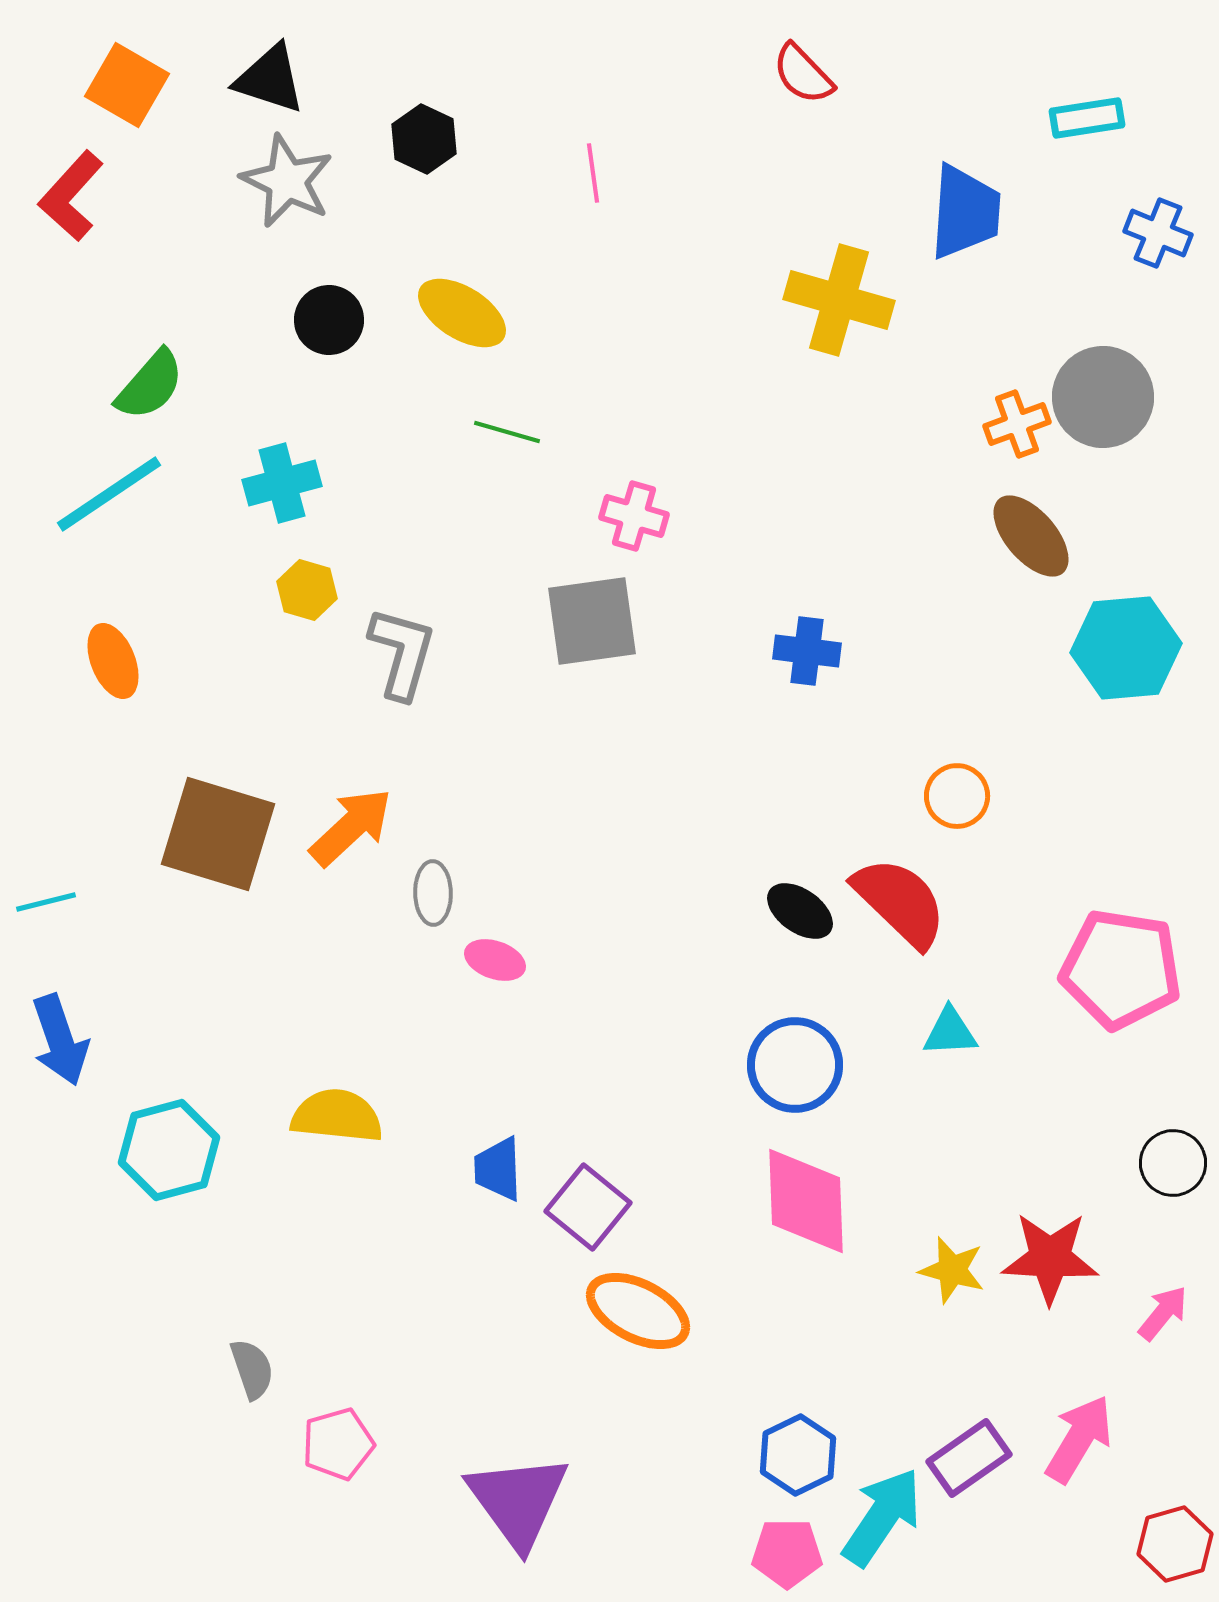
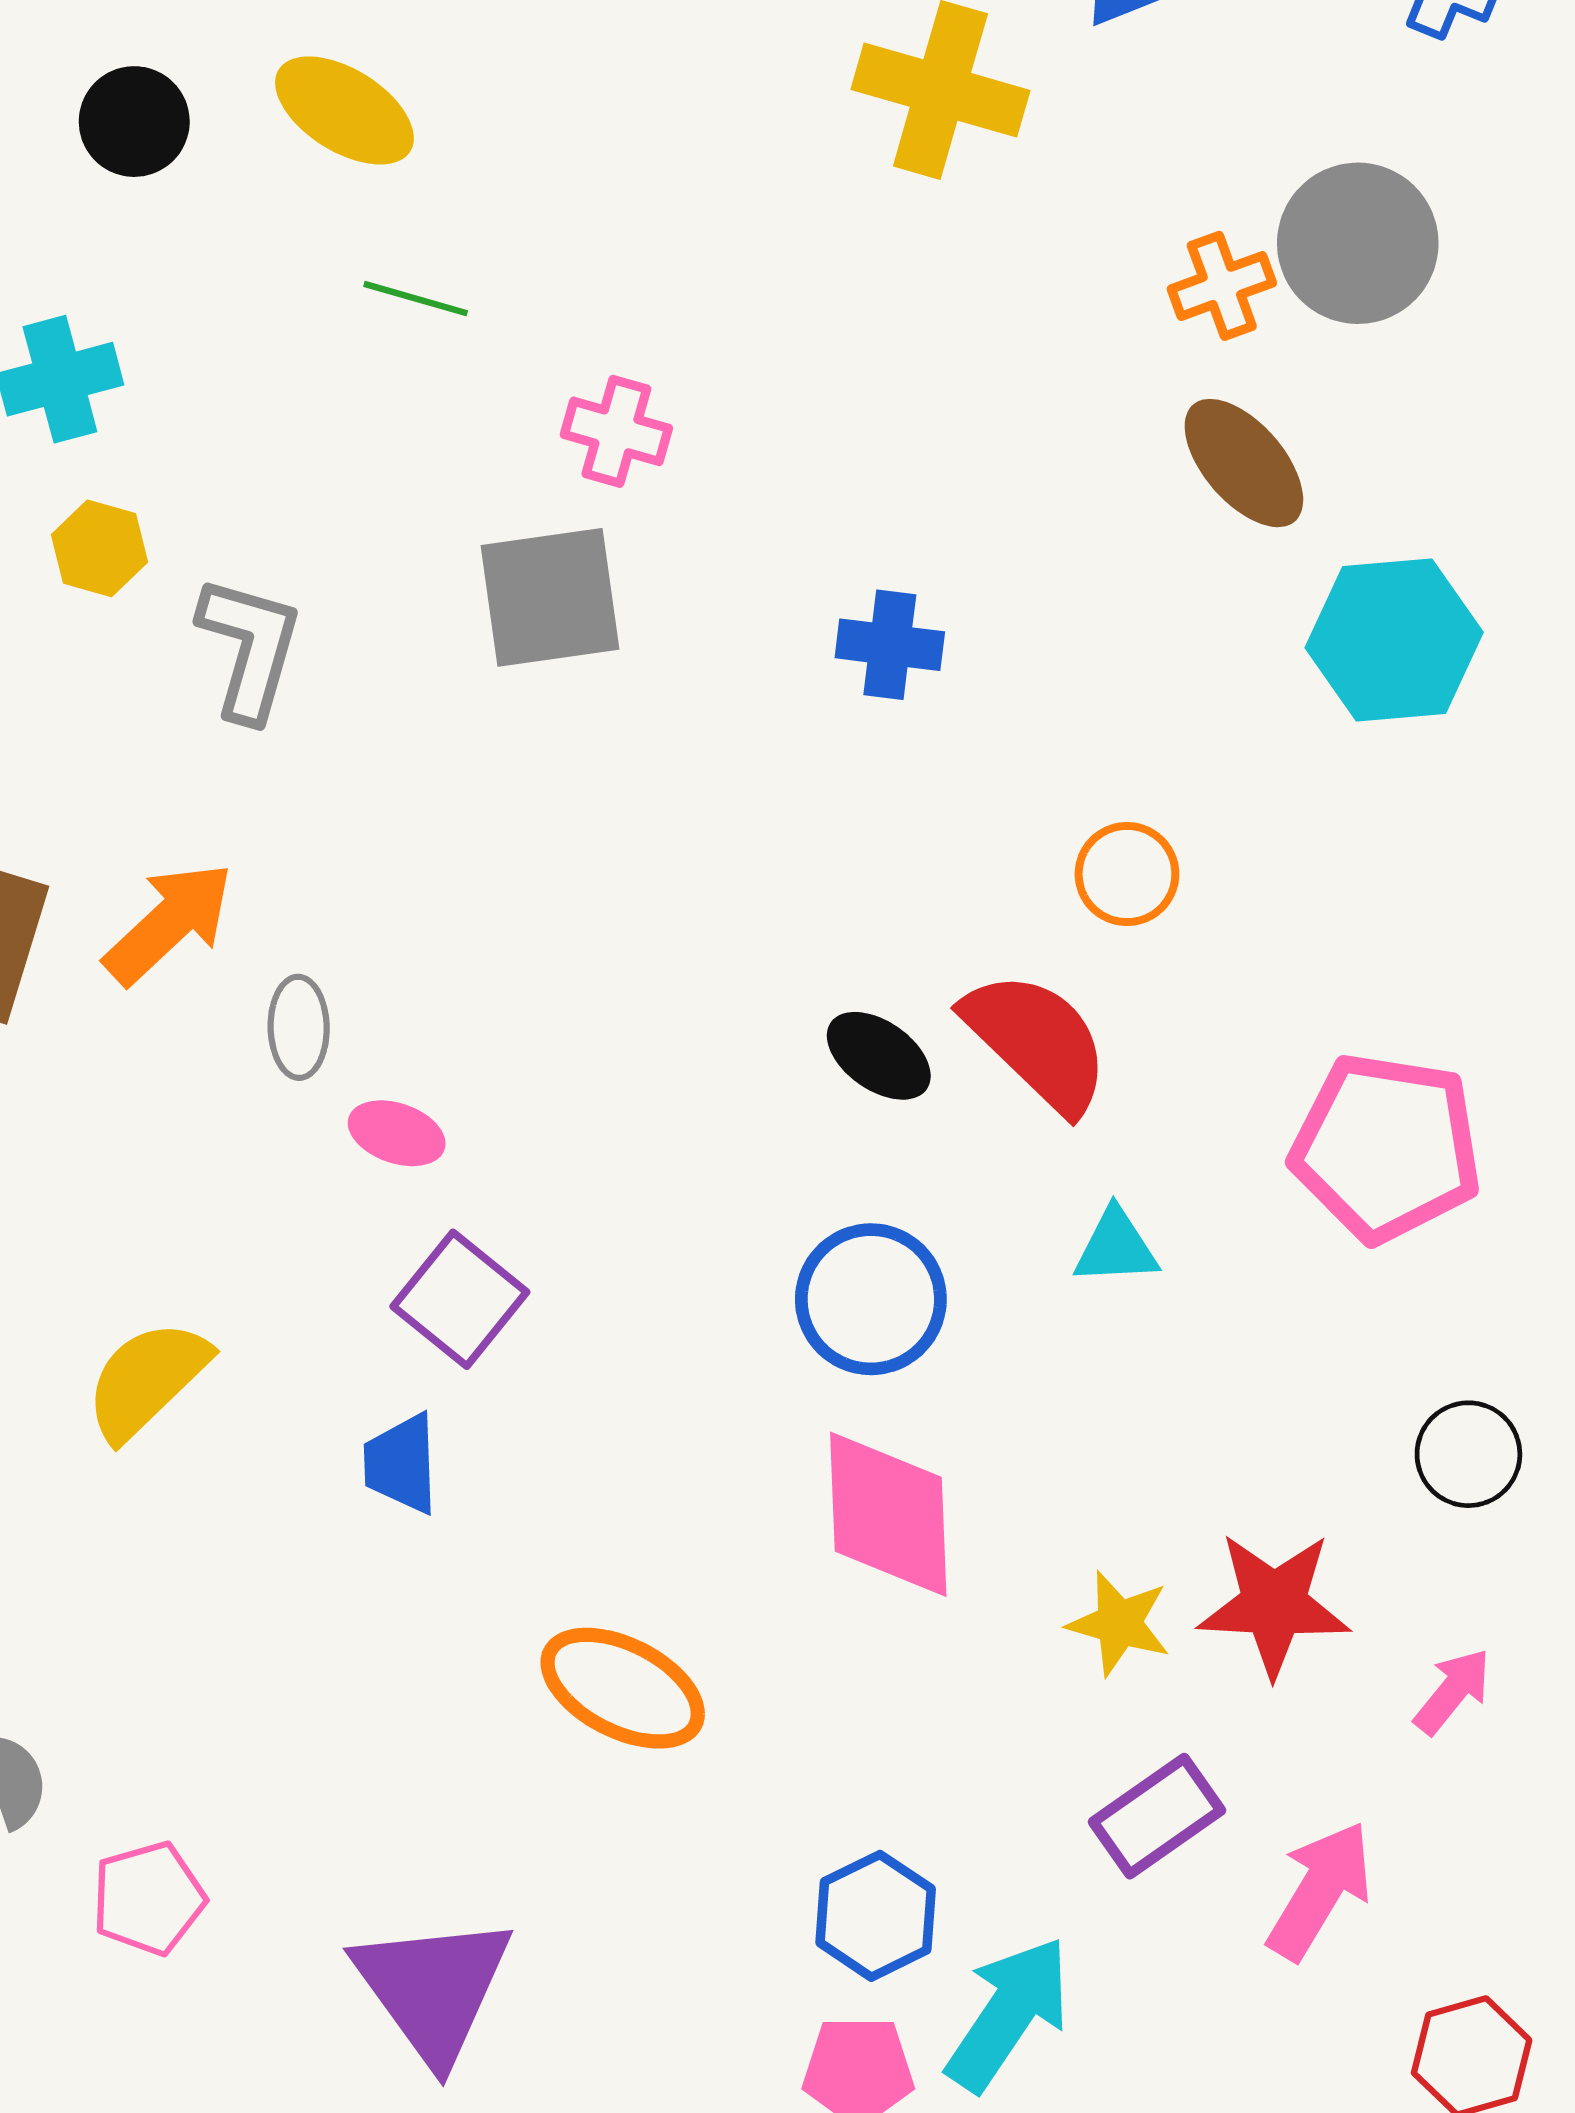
yellow semicircle: (337, 1116) -> (147, 1380), turned -50
purple square: (588, 1207) -> (460, 1299), moved
purple rectangle: (969, 1458) -> (1157, 1816), moved

